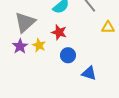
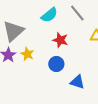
red star: (59, 32) -> (60, 40), moved

